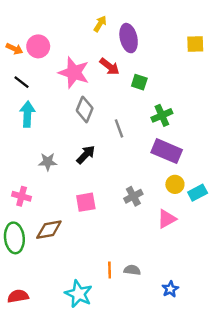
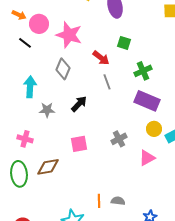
pink circle: (38, 46) -> (39, 24), moved
red arrow: (110, 67) -> (101, 58), moved
gray diamond: (85, 109) -> (63, 69), moved
cyan arrow: (27, 114) -> (30, 87), moved

